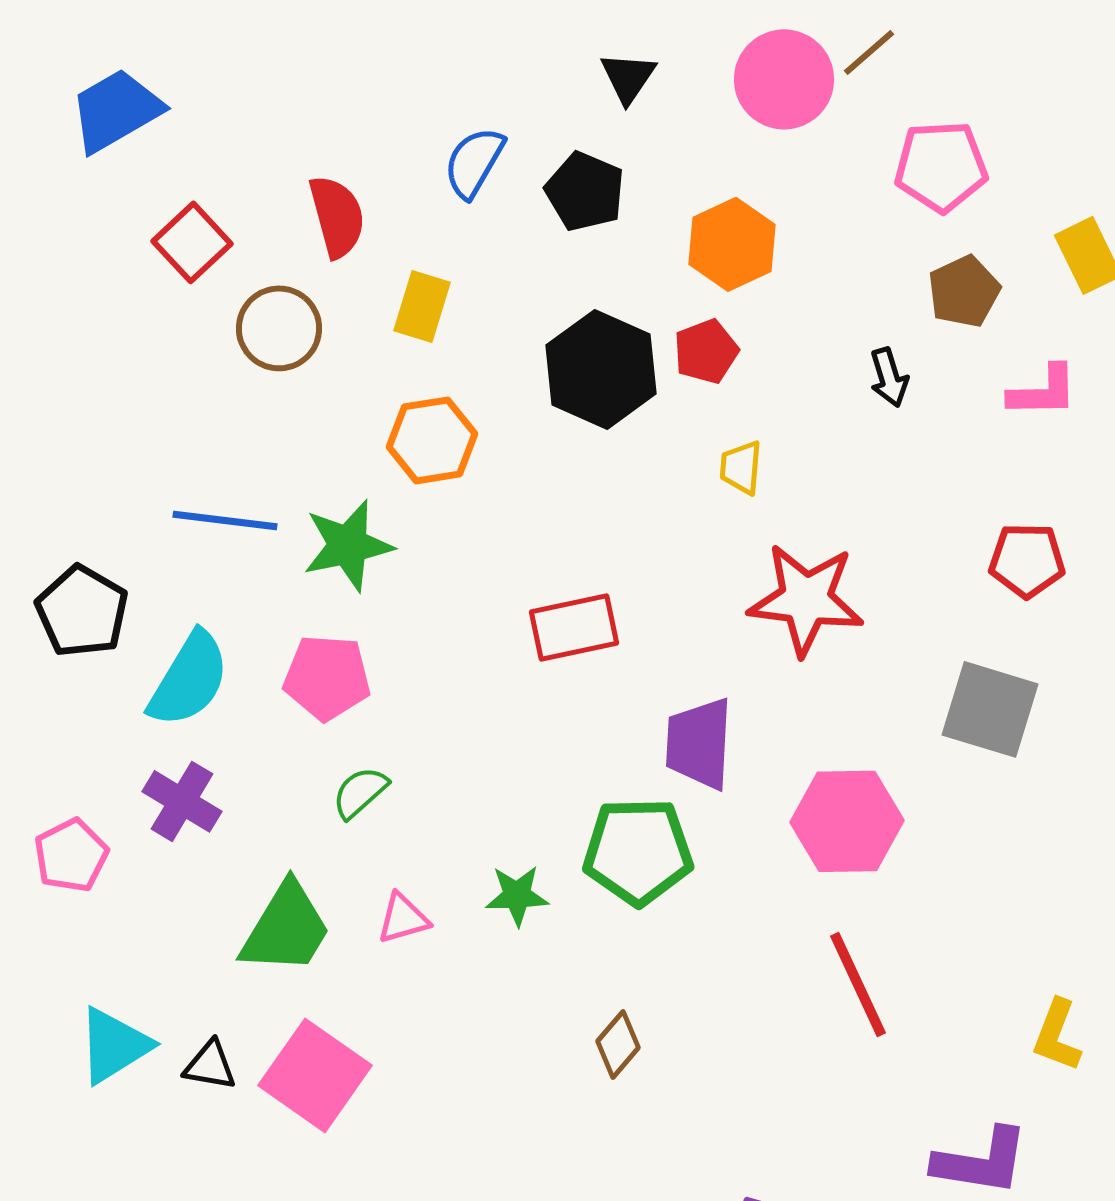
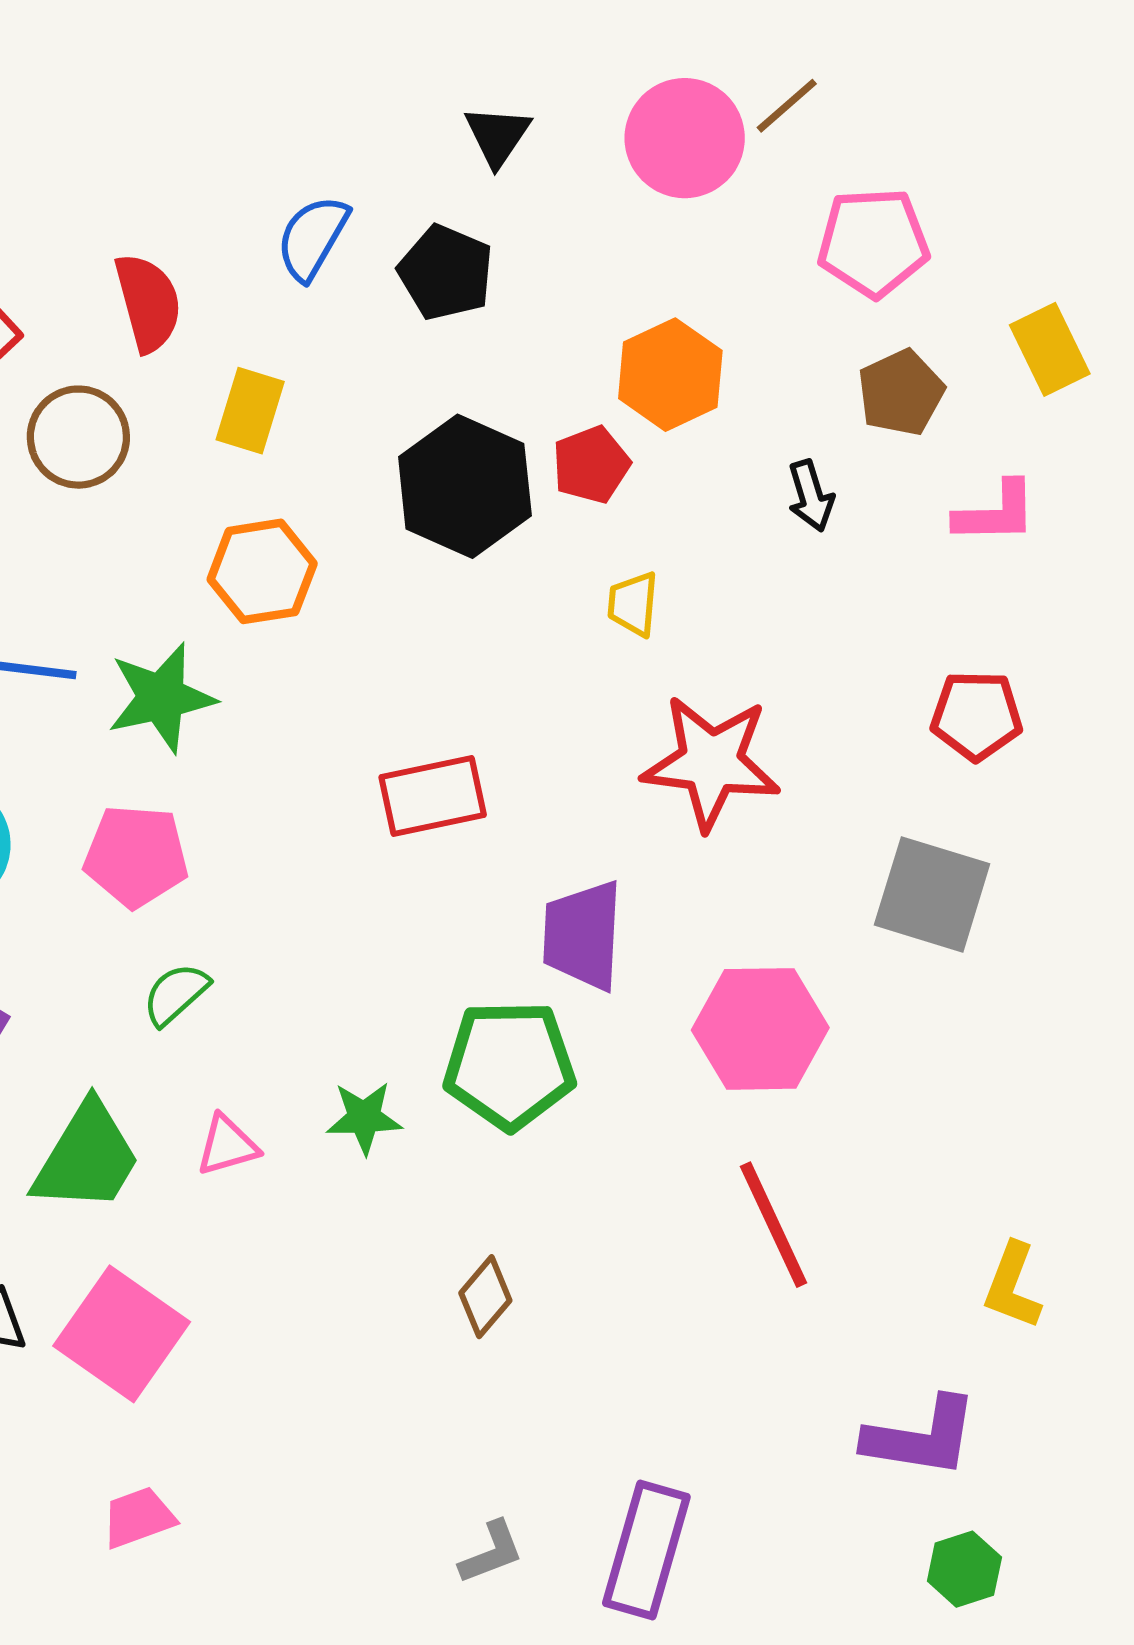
orange hexagon: (732, 244) -> (670, 375), moved

